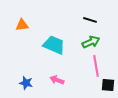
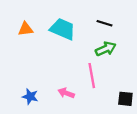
cyan trapezoid: (54, 45) -> (63, 29), moved
pink line: (96, 66) -> (92, 76), moved

